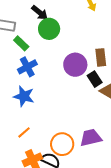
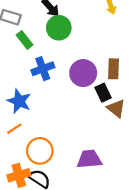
blue cross: (27, 67) -> (43, 69), moved
orange line: (24, 132) -> (14, 129), moved
orange circle: (62, 144) -> (40, 151), moved

